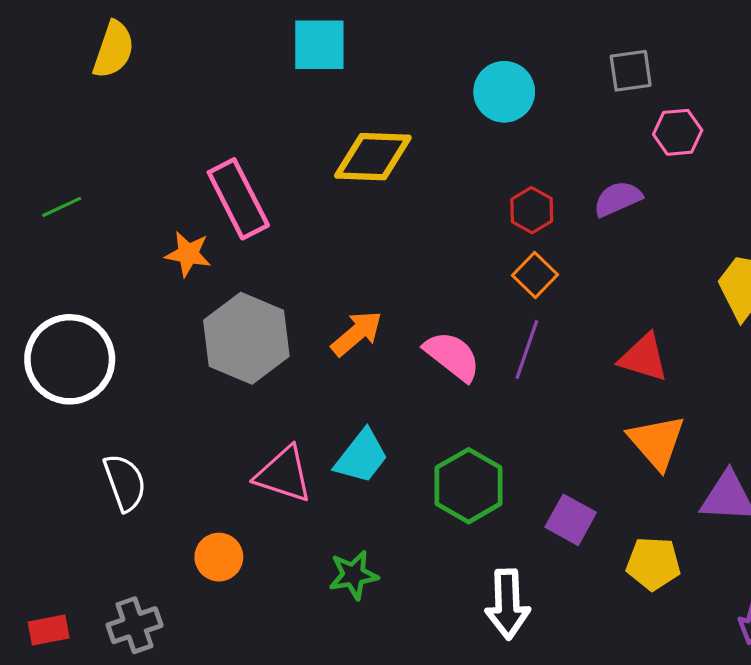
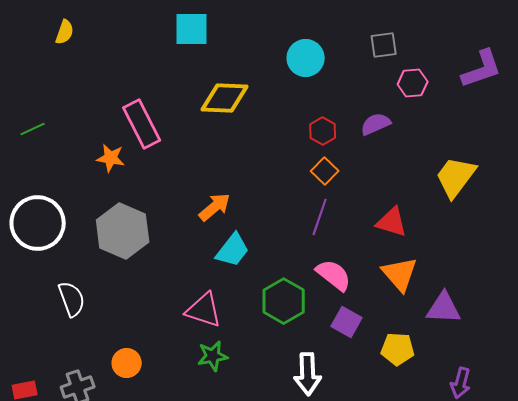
yellow semicircle: (113, 50) -> (65, 32), size x0.7
gray hexagon: (246, 338) -> (123, 231), moved
pink semicircle: (452, 356) -> (334, 275), moved
cyan trapezoid: (362, 457) -> (233, 250), moved
pink triangle: (284, 474) -> (204, 310), moved
orange circle: (219, 557) -> (127, 363), moved

